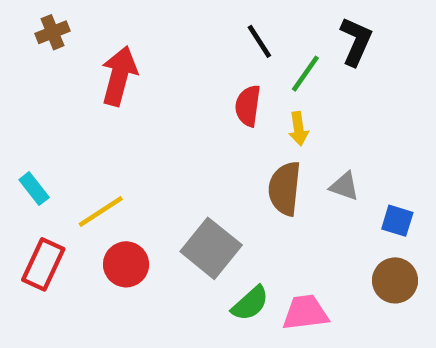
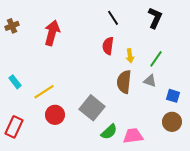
brown cross: (52, 32) -> (12, 26), moved
green line: (305, 74) -> (156, 59), moved
red rectangle: (43, 264) -> (14, 127), moved

